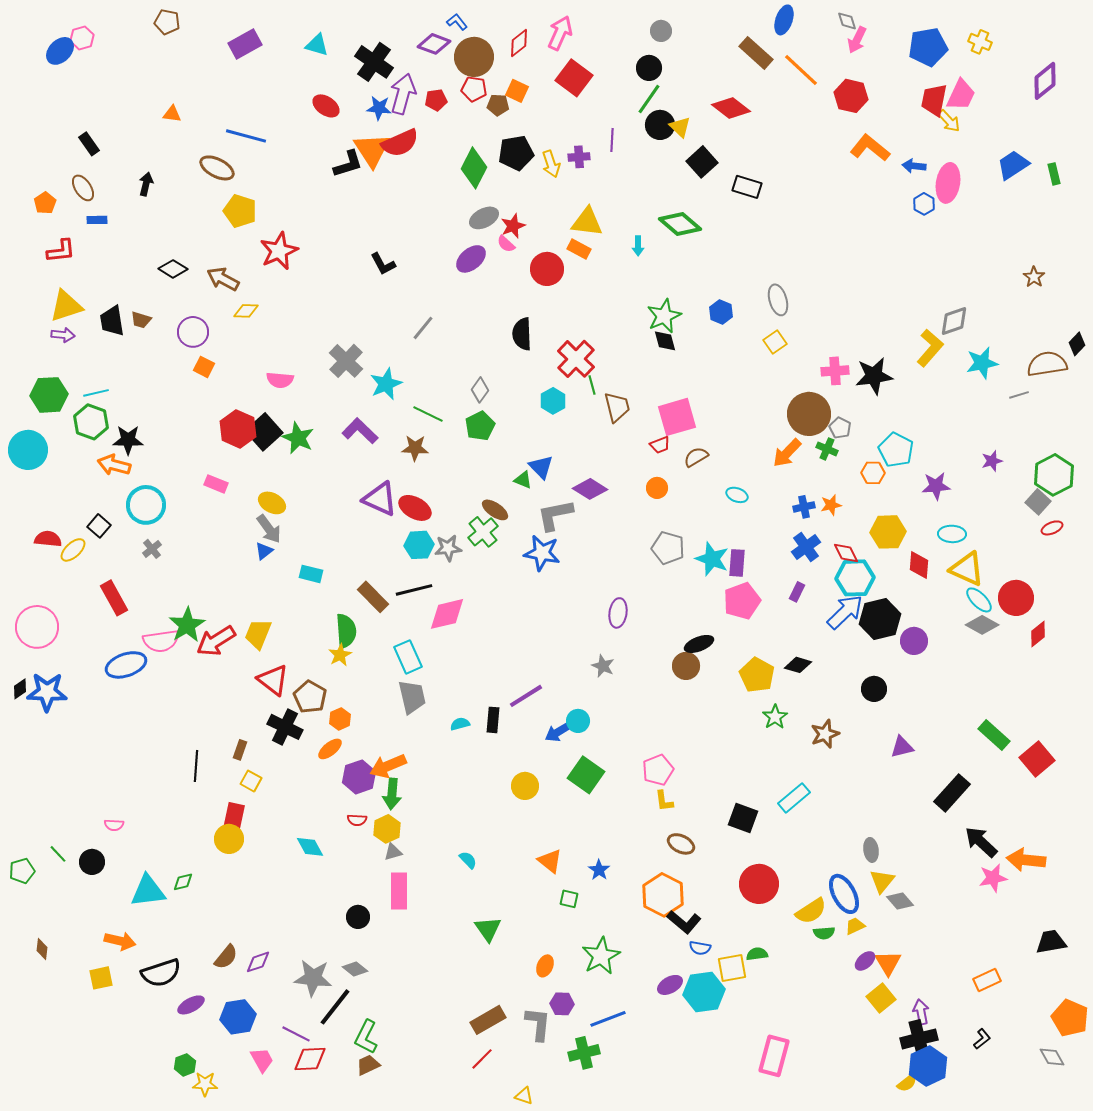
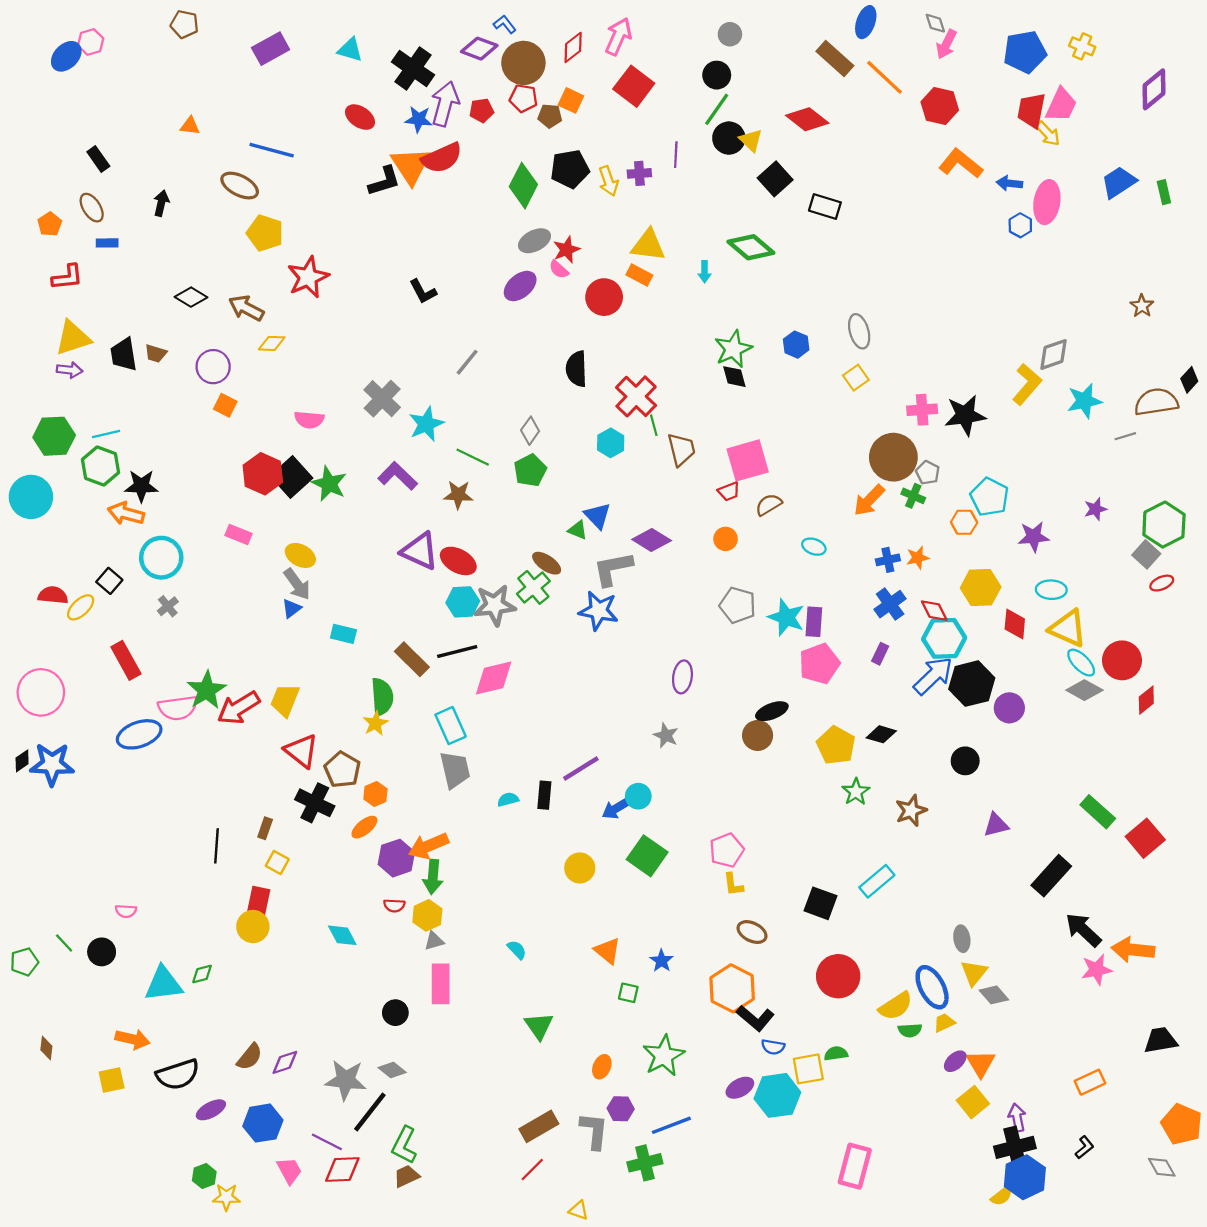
gray star: (448, 548) -> (495, 605), size x1.4

